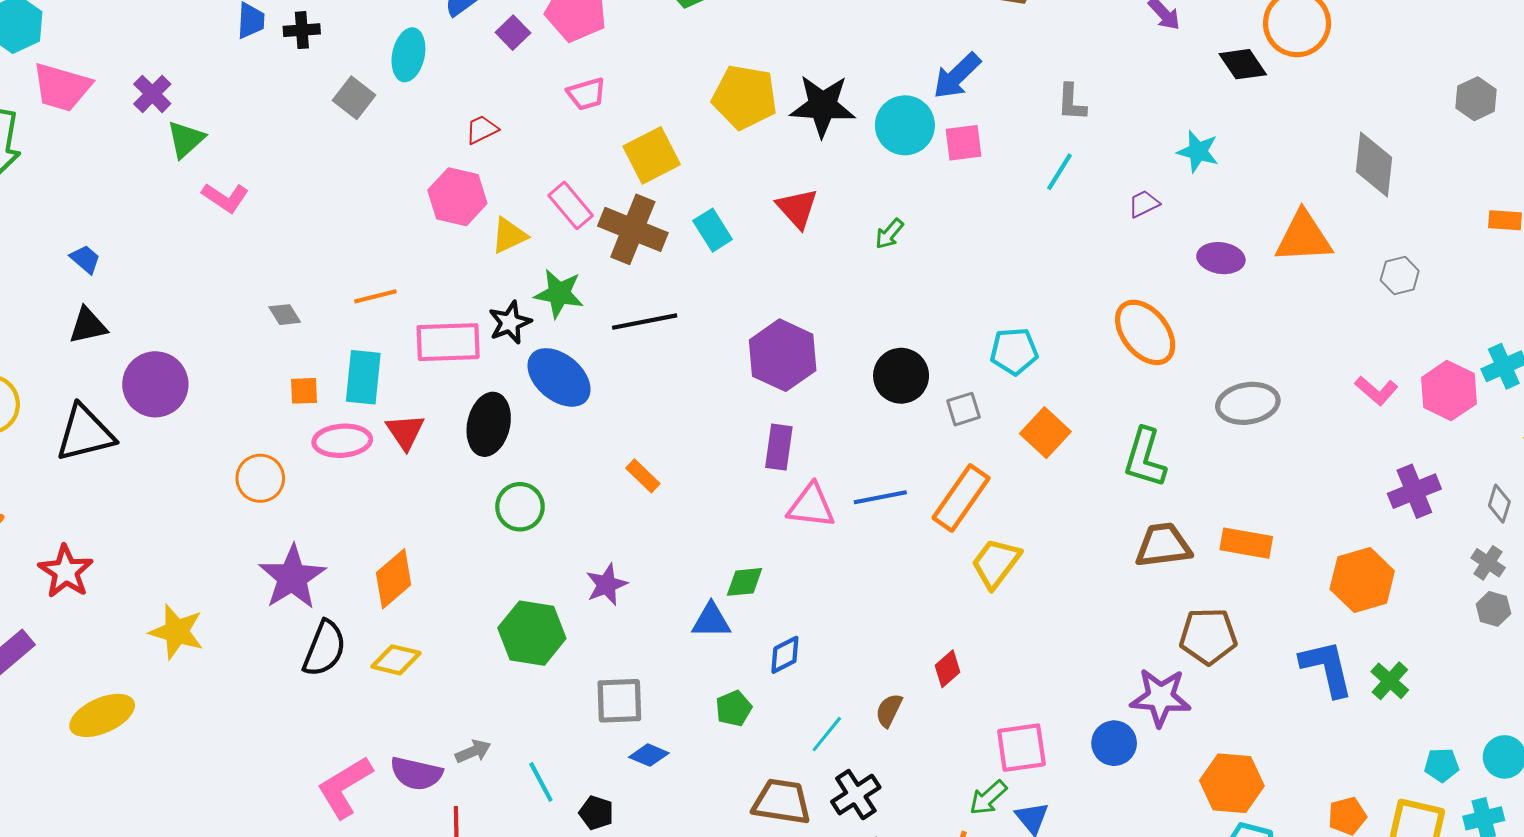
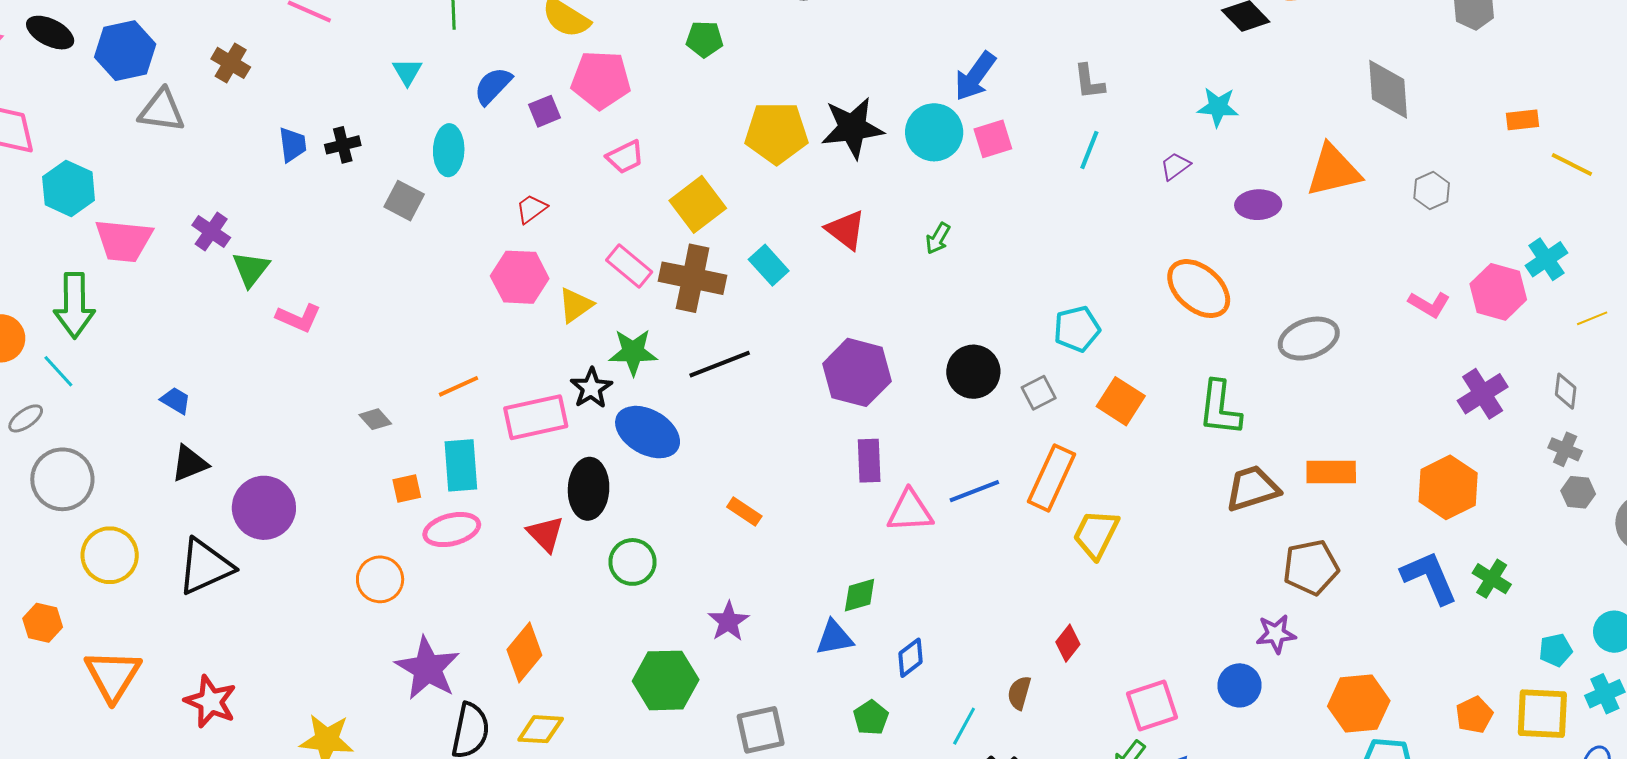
purple square: (513, 33) -> (544, 111), turned 32
red triangle: (405, 432) -> (546, 534), moved
purple star: (1160, 697) -> (1276, 634), size x0.7

